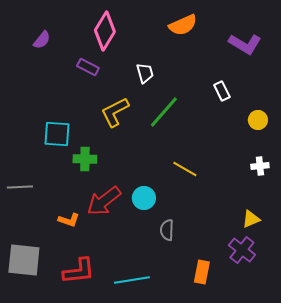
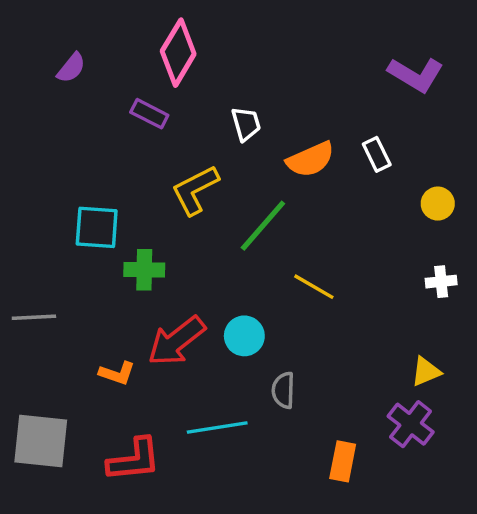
orange semicircle: (183, 25) -> (310, 159), moved
green line: (164, 112) -> (263, 226), moved
cyan line: (132, 280) -> (217, 428), moved

